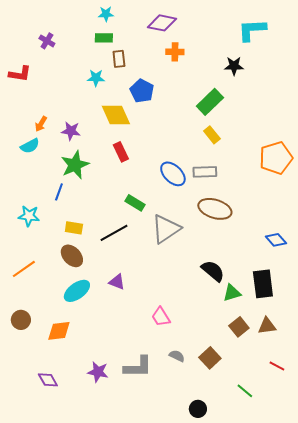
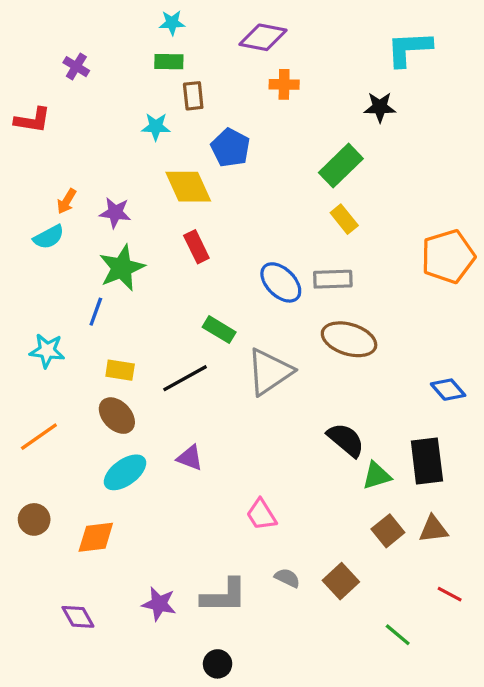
black circle: (198, 409) -> (218, 664), moved

